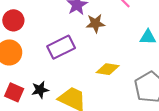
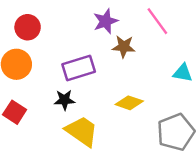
black star: (40, 90) -> (64, 100), moved

